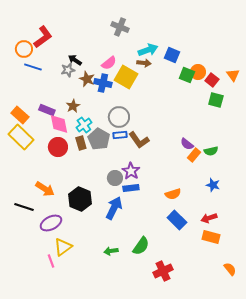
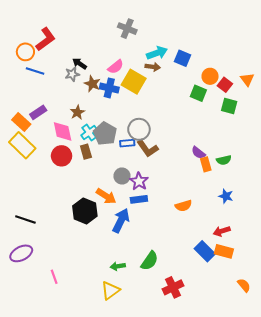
green square: (187, 75) -> (198, 93), moved
purple rectangle: (47, 110) -> (38, 112), moved, turned -56
gray circle: (119, 117) -> (139, 129), moved
gray pentagon: (99, 139) -> (105, 134), moved
orange rectangle: (194, 155) -> (206, 164), turned -56
gray circle: (115, 178) -> (122, 176), moved
orange arrow: (45, 189) -> (106, 196), moved
blue rectangle: (177, 220) -> (205, 251), moved
purple ellipse: (51, 223) -> (21, 253), moved
yellow triangle: (63, 247) -> (110, 291), moved

